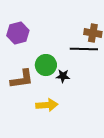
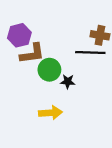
brown L-shape: (22, 79) -> (32, 54), moved

